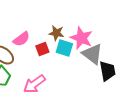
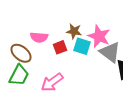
pink semicircle: (21, 39) -> (39, 37), turned 42

